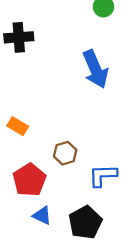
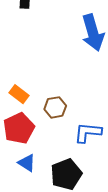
orange rectangle: (18, 126) -> (19, 94), moved

